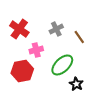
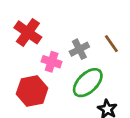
gray cross: (56, 29) -> (79, 49), moved
pink cross: (36, 50) -> (52, 62), turned 32

